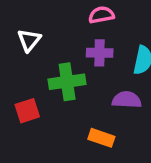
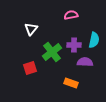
purple cross: (100, 53) -> (74, 45), moved
green cross: (67, 82) -> (52, 52), turned -30

